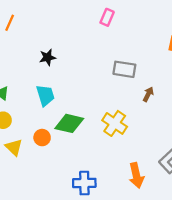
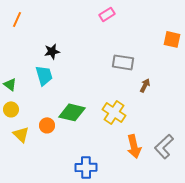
pink rectangle: (107, 17) -> (107, 14), turned 35
cyan trapezoid: (45, 95) -> (44, 75), moved
orange arrow: (136, 175) -> (134, 146), moved

